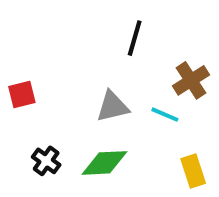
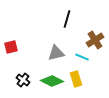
green diamond: (104, 163) -> (52, 81), turned 30
yellow rectangle: (193, 171) -> (76, 79), moved

